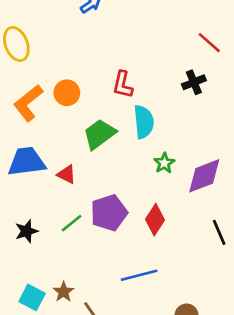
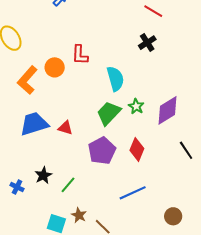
red L-shape: (123, 85) -> (80, 55), moved
green trapezoid: (99, 134) -> (109, 113), moved
green line: (72, 223) -> (68, 185), moved

